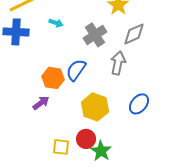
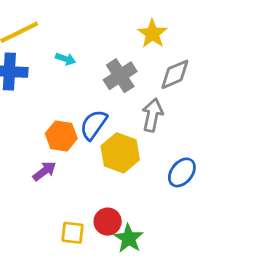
yellow hexagon: (95, 107) -> (120, 153), moved

